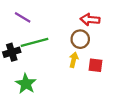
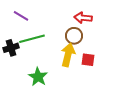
yellow arrow: (74, 60) -> (68, 55), size x1.6
green star: (26, 84) -> (38, 77), moved

